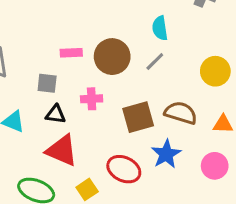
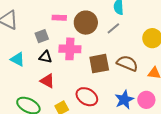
gray square: (47, 83) -> (42, 36), turned -32
pink cross: (92, 99) -> (70, 49), size x1.5
red triangle: (62, 150) -> (47, 81), size x0.7
blue star: (166, 154) -> (124, 100), moved

